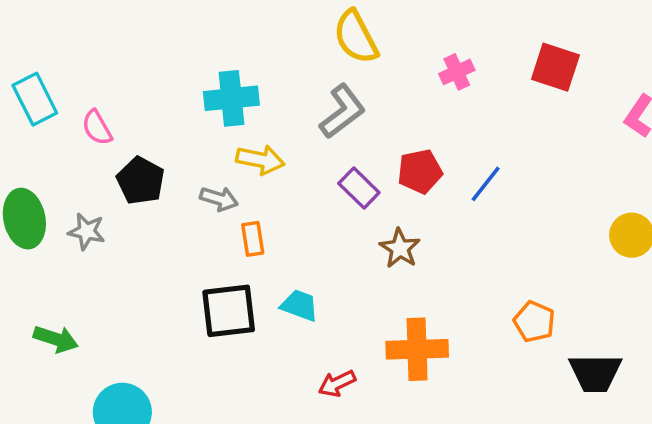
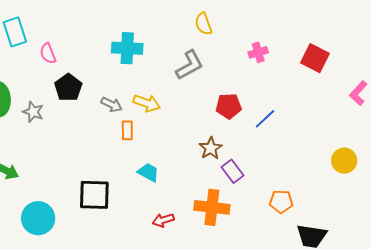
yellow semicircle: (356, 37) -> (203, 24), size x0.7
yellow arrow: (260, 160) -> (147, 103), moved
purple rectangle: (359, 188) -> (233, 171), moved
black square: (229, 311) -> (94, 195), moved
orange pentagon: (534, 322) -> (281, 202), turned -30

